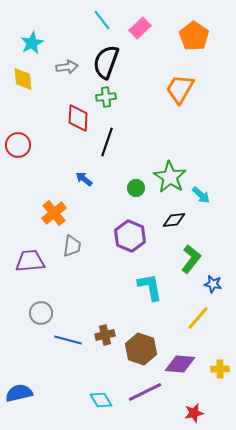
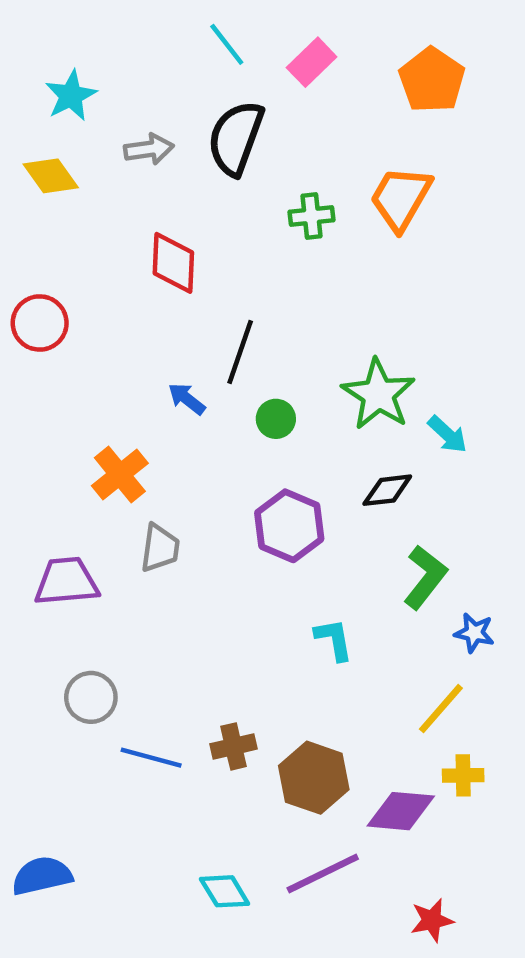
yellow diamond: (23, 79) -> (51, 176), turned -30
green cross: (106, 97) -> (312, 216), moved
black line: (107, 142) -> (240, 352), moved
green circle: (136, 188) -> (276, 419), moved
cyan L-shape: (150, 287) -> (334, 639), size x0.7
yellow cross: (220, 369) -> (463, 775), moved

